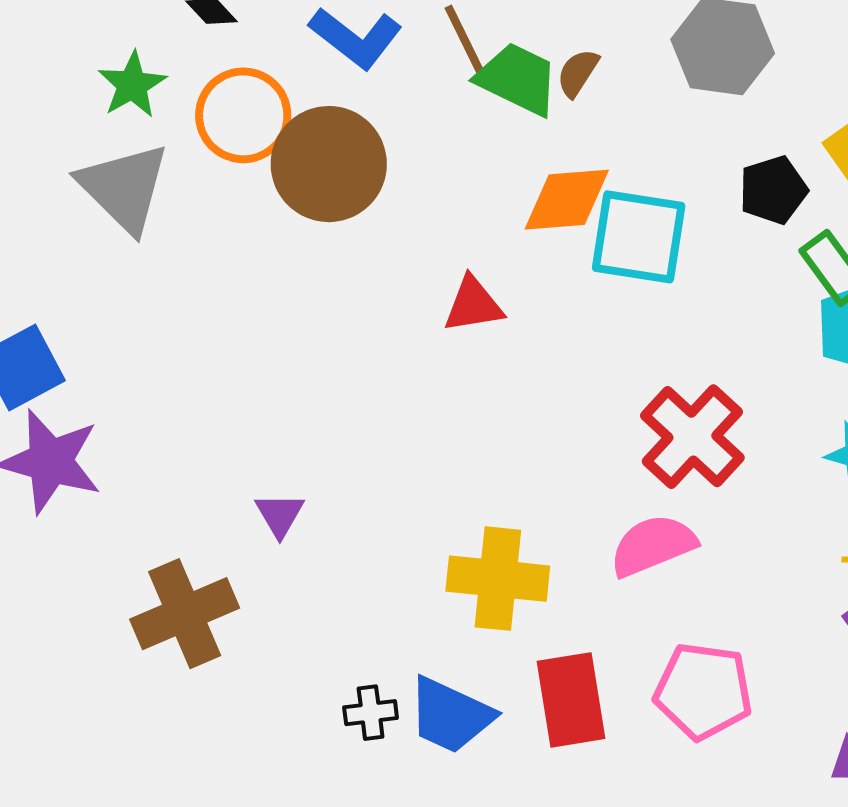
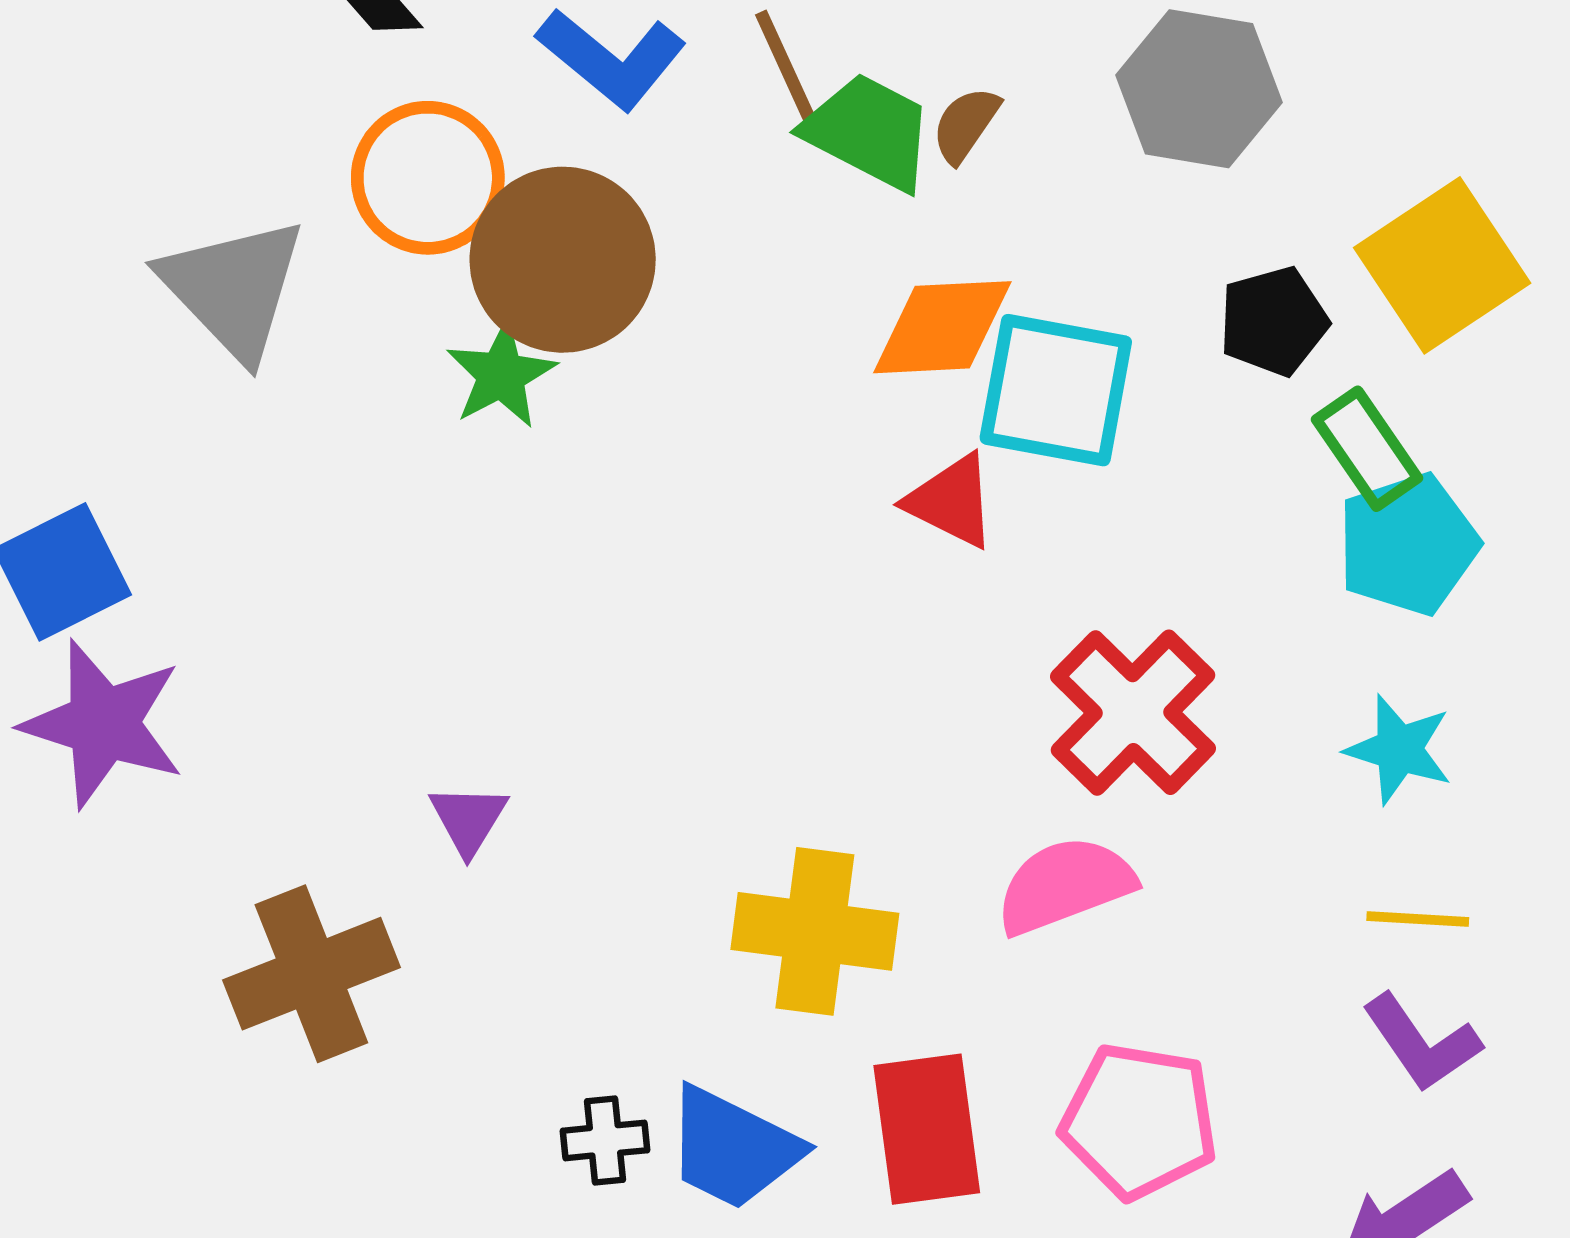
green star: (132, 85) -> (501, 375), moved
red triangle: (473, 305) -> (951, 501), moved, turned 34

